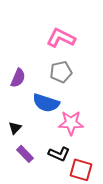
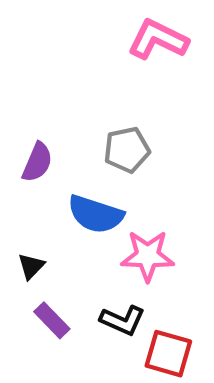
pink L-shape: (61, 38) -> (158, 40), moved

